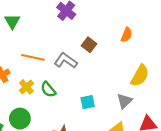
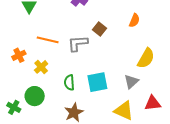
gray L-shape: (66, 61) -> (78, 43), turned -40
green semicircle: (48, 89) -> (69, 83), moved, turned 35
cyan square: (88, 102) -> (97, 82), size x1.5

